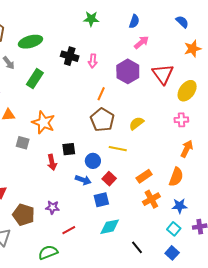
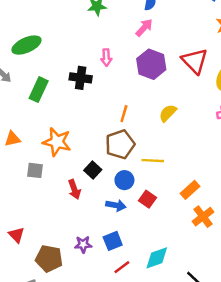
pink arrow: (141, 42) -> (144, 28), moved
black cross: (70, 56) -> (81, 78), moved
orange line: (101, 94) -> (124, 114), moved
brown pentagon: (102, 120) -> (120, 144), moved, turned 30
yellow semicircle: (136, 123) -> (168, 113), moved
black square: (69, 149) -> (93, 170), turned -32
blue square: (101, 200) -> (113, 241), moved
red line: (69, 230) -> (122, 267), moved

